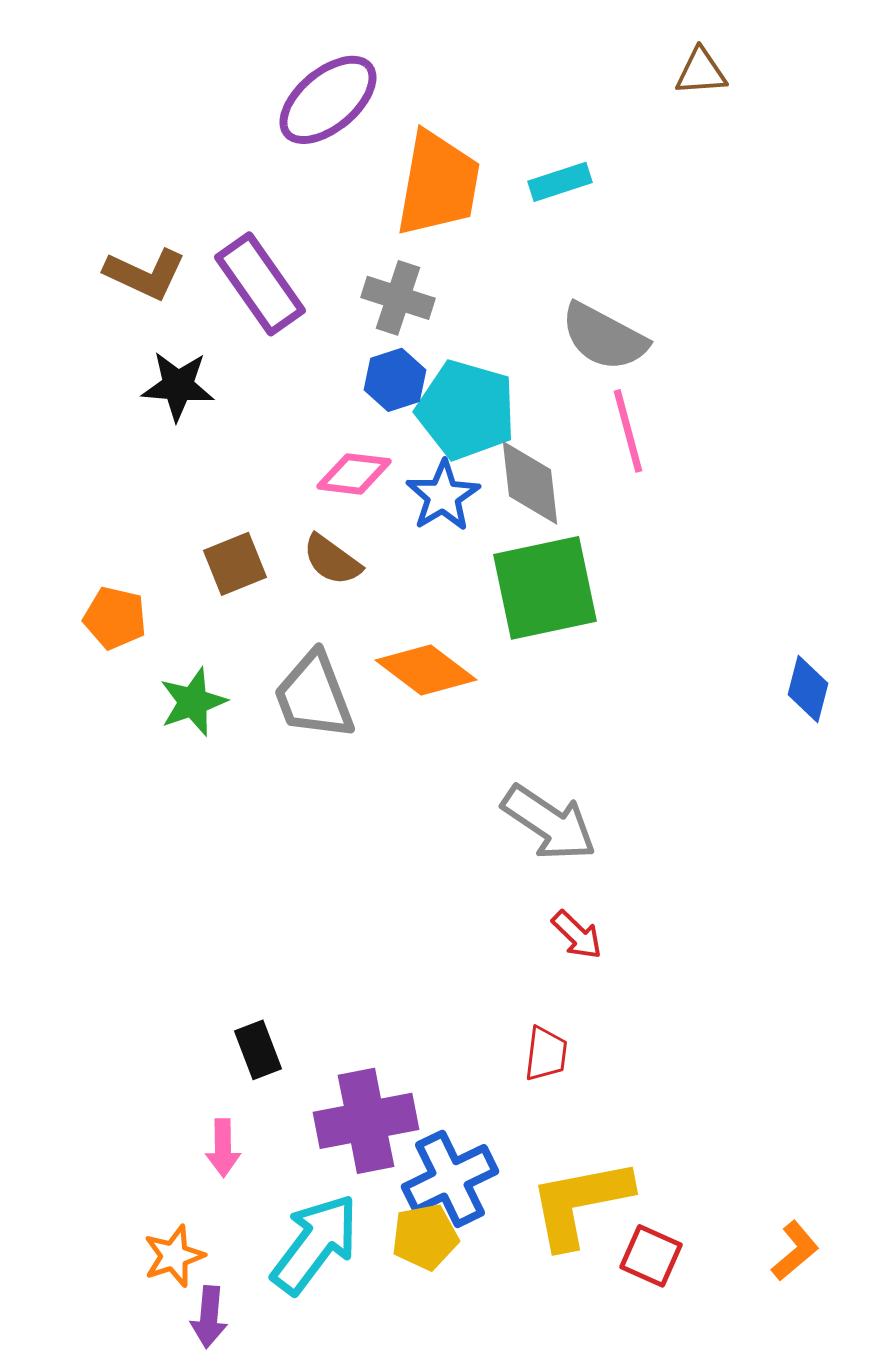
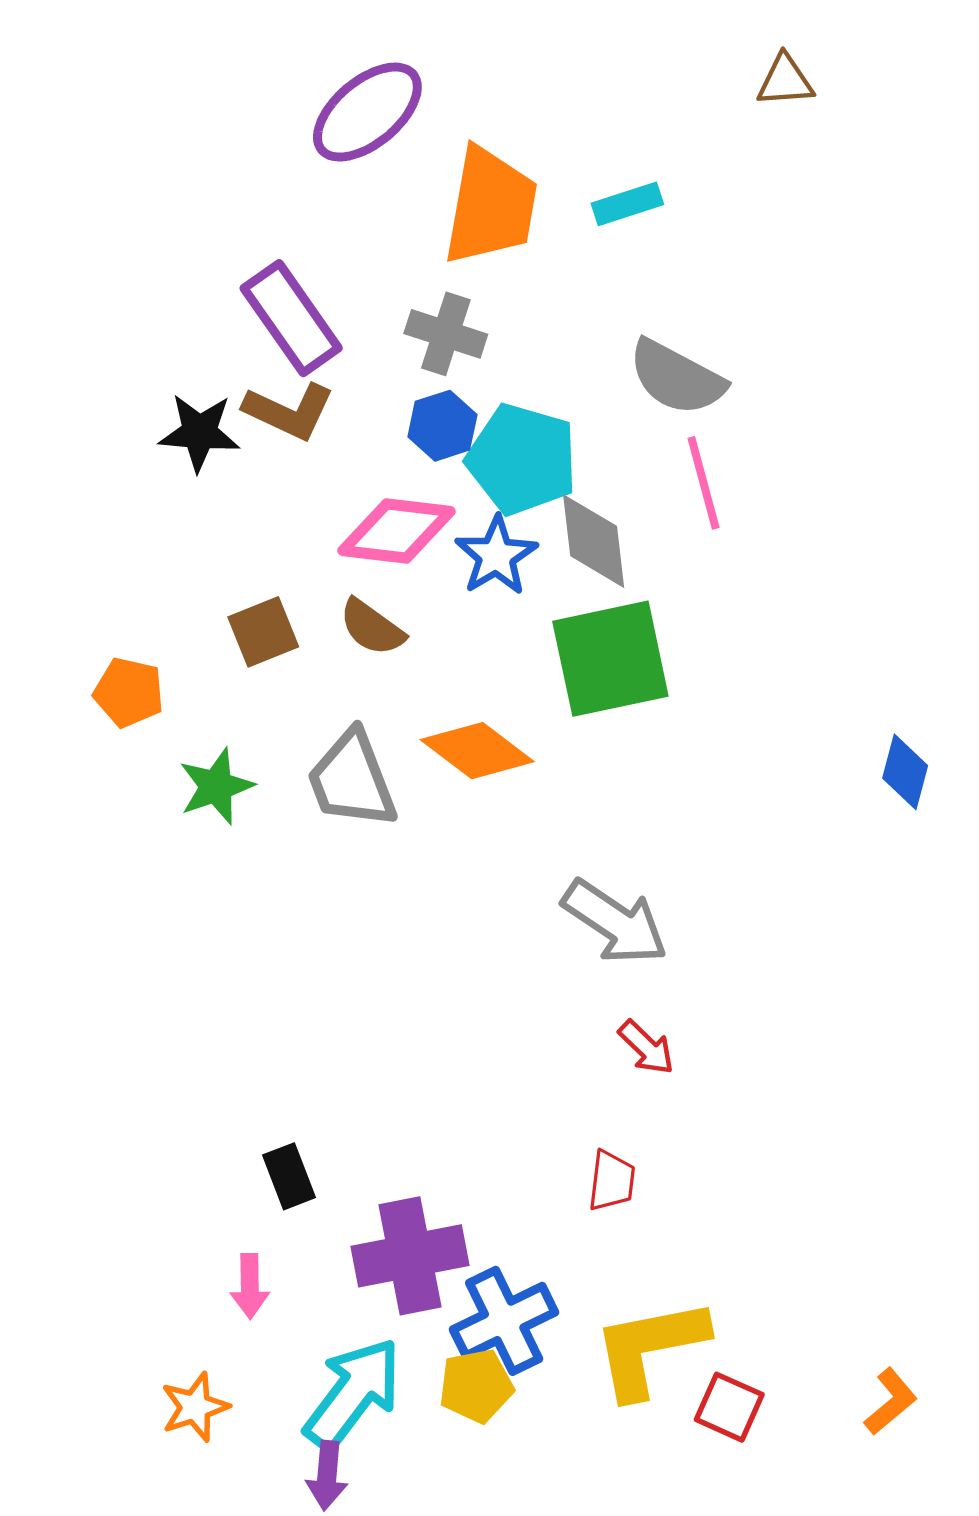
brown L-shape: (145, 274) -> (289, 411), moved
pink diamond: (354, 474) -> (397, 531), size x1.4
purple arrow: (209, 1317) -> (327, 1475), moved

